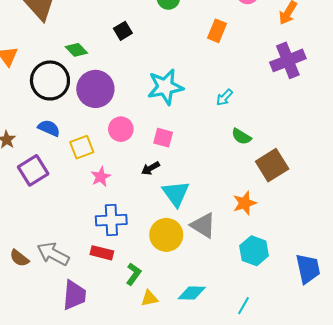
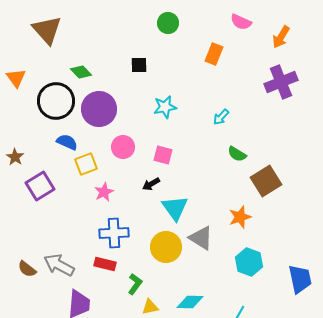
black square: (123, 31) -> (139, 65), moved, turned 30
cyan star: (165, 87) -> (165, 107), size x0.7
blue semicircle: (49, 128) -> (67, 142), moved

